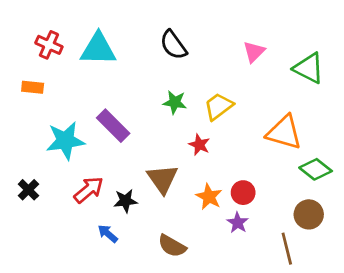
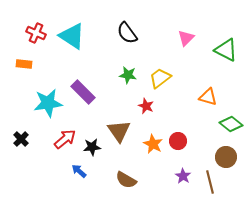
cyan triangle: (98, 49) -> (72, 36), turned 32
orange triangle: (284, 132) -> (208, 97), size x0.7
purple star: (238, 223) -> (183, 176), moved

